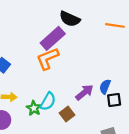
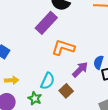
orange L-shape: (48, 59) -> (63, 48), moved, turned 45
green star: (34, 108) -> (35, 98), moved

